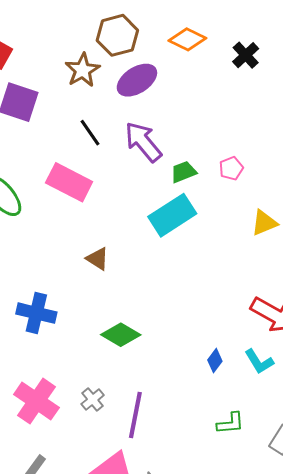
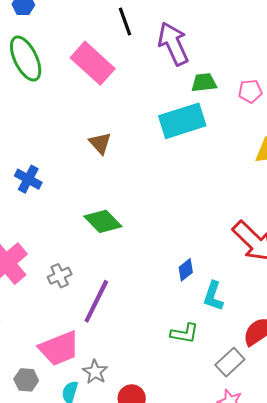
blue cross: (36, 313) -> (28, 179), size x0.7
cyan L-shape: (259, 362) -> (213, 296), moved, turned 36

